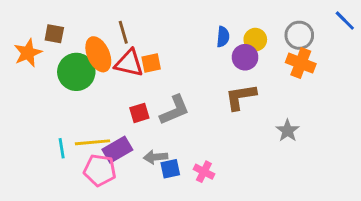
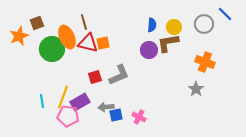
blue line: (345, 21) -> (225, 14), moved
brown square: (54, 34) -> (37, 23), turned -32
purple circle: (245, 57) -> (149, 50), moved
orange cross: (301, 63) -> (205, 62), moved
brown L-shape: (241, 97) -> (168, 43), moved
yellow line: (92, 142) -> (63, 97), turned -65

